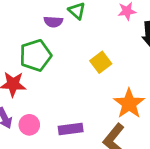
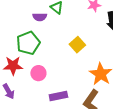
pink circle: (29, 125) -> (38, 73), moved

